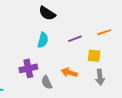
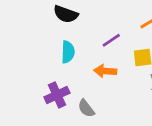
orange arrow: (69, 72) -> (105, 71), moved

